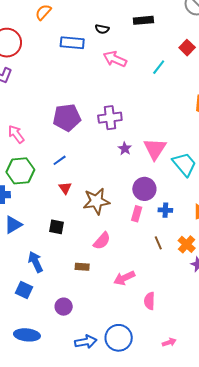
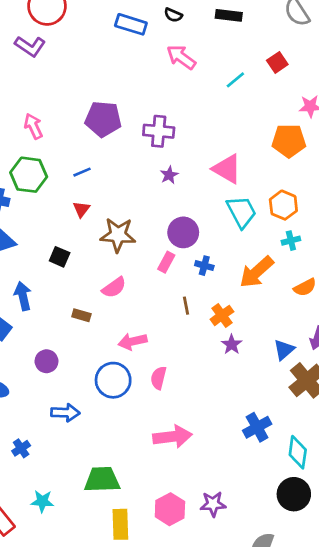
pink triangle: (155, 149) -> (227, 169), moved, turned -45
blue circle: (119, 338) -> (113, 380), moved
pink arrow: (169, 342) -> (172, 437), size x2.0

